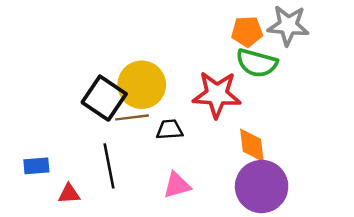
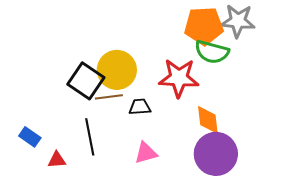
orange pentagon: (247, 31) -> (204, 26), size x1.5
blue rectangle: (36, 166) -> (30, 137), turned 40

